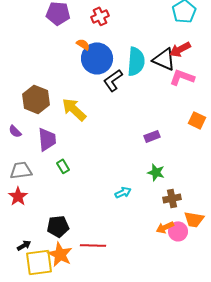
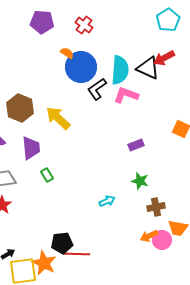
red cross: (100, 16) -> (84, 25), turned -30
pink L-shape: (182, 77) -> (126, 95), moved
black pentagon: (58, 226) -> (62, 243), moved

